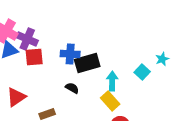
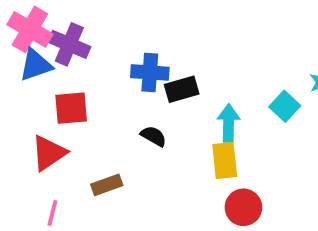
red square: (34, 57) -> (71, 108), moved
black rectangle: (87, 63) -> (182, 89), size x0.7
yellow rectangle: (110, 101) -> (225, 160), turned 36

